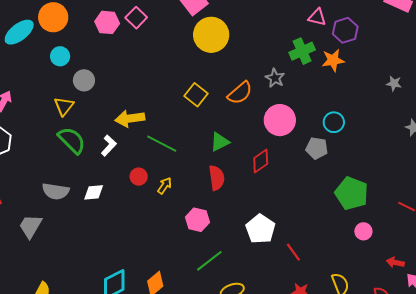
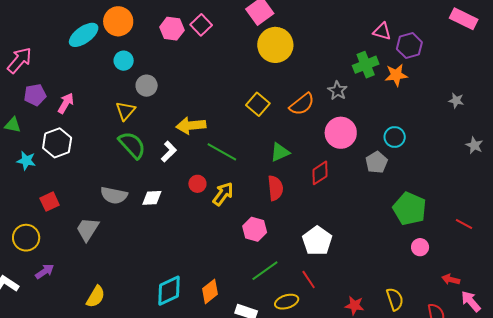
gray pentagon: (317, 148) -> (377, 162), turned 30
yellow arrow: (165, 186) -> (223, 194), size x1.4
red line: (293, 252) -> (309, 280), moved

